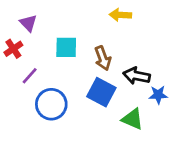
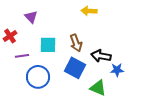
purple triangle: (28, 23) -> (31, 17), moved
cyan square: (66, 47) -> (48, 45), moved
purple line: (30, 76) -> (22, 56), turned 40

